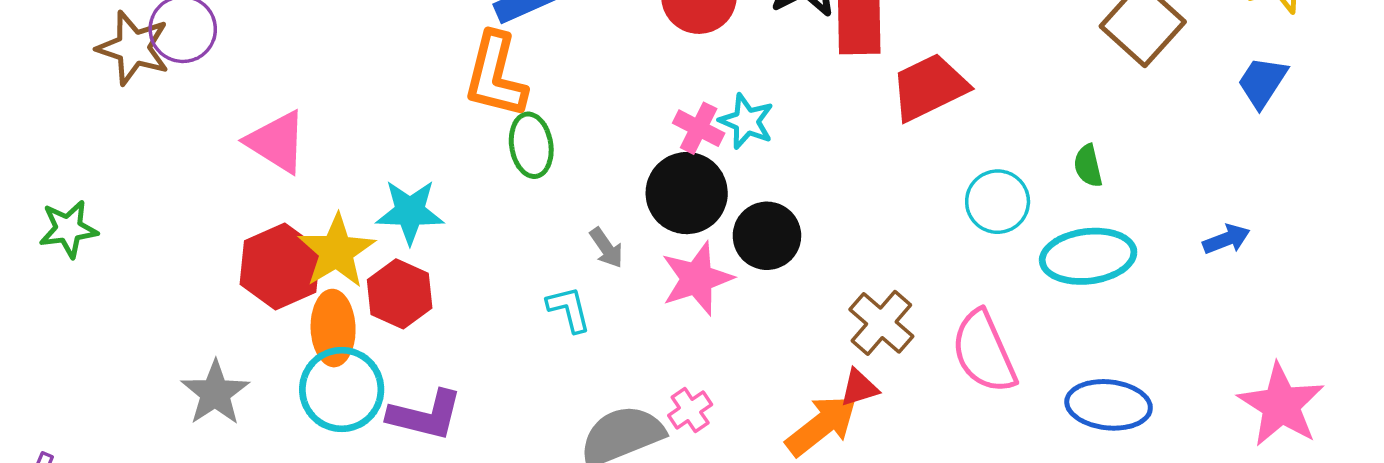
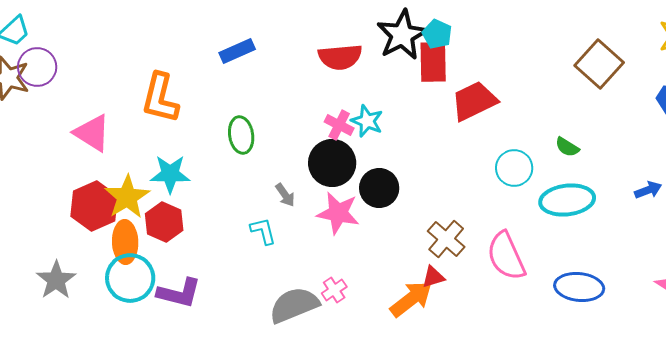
orange L-shape: (495, 75) -> (160, 98), moved
green semicircle: (1088, 166) -> (567, 147), turned -45
pink star: (697, 278) -> (338, 213), turned 30

